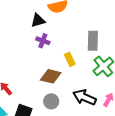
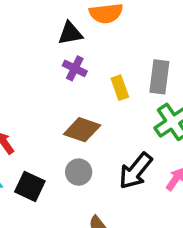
yellow rectangle: (70, 59) -> (120, 88), moved
black arrow: (85, 97) -> (135, 171), turned -80

